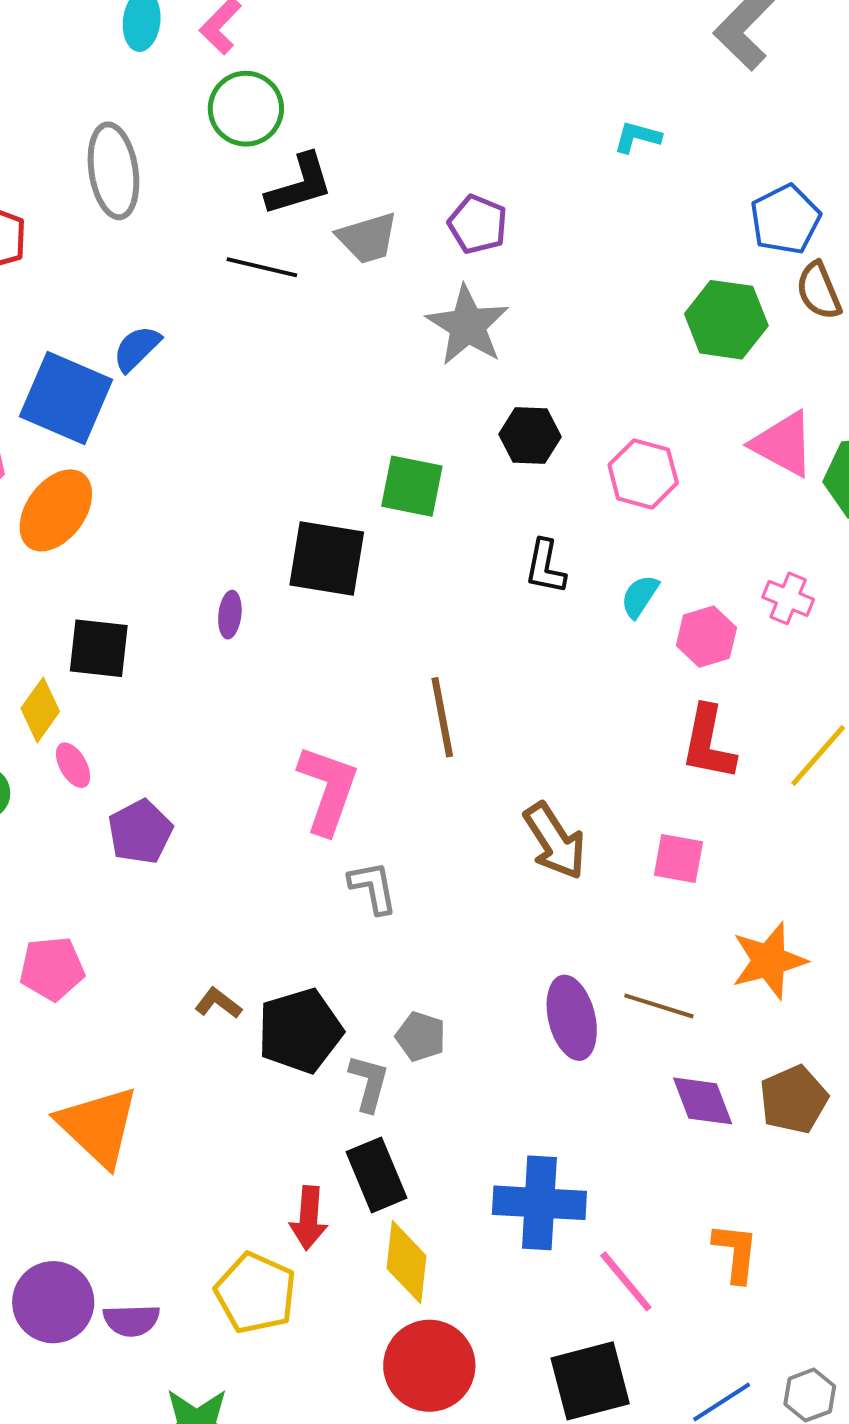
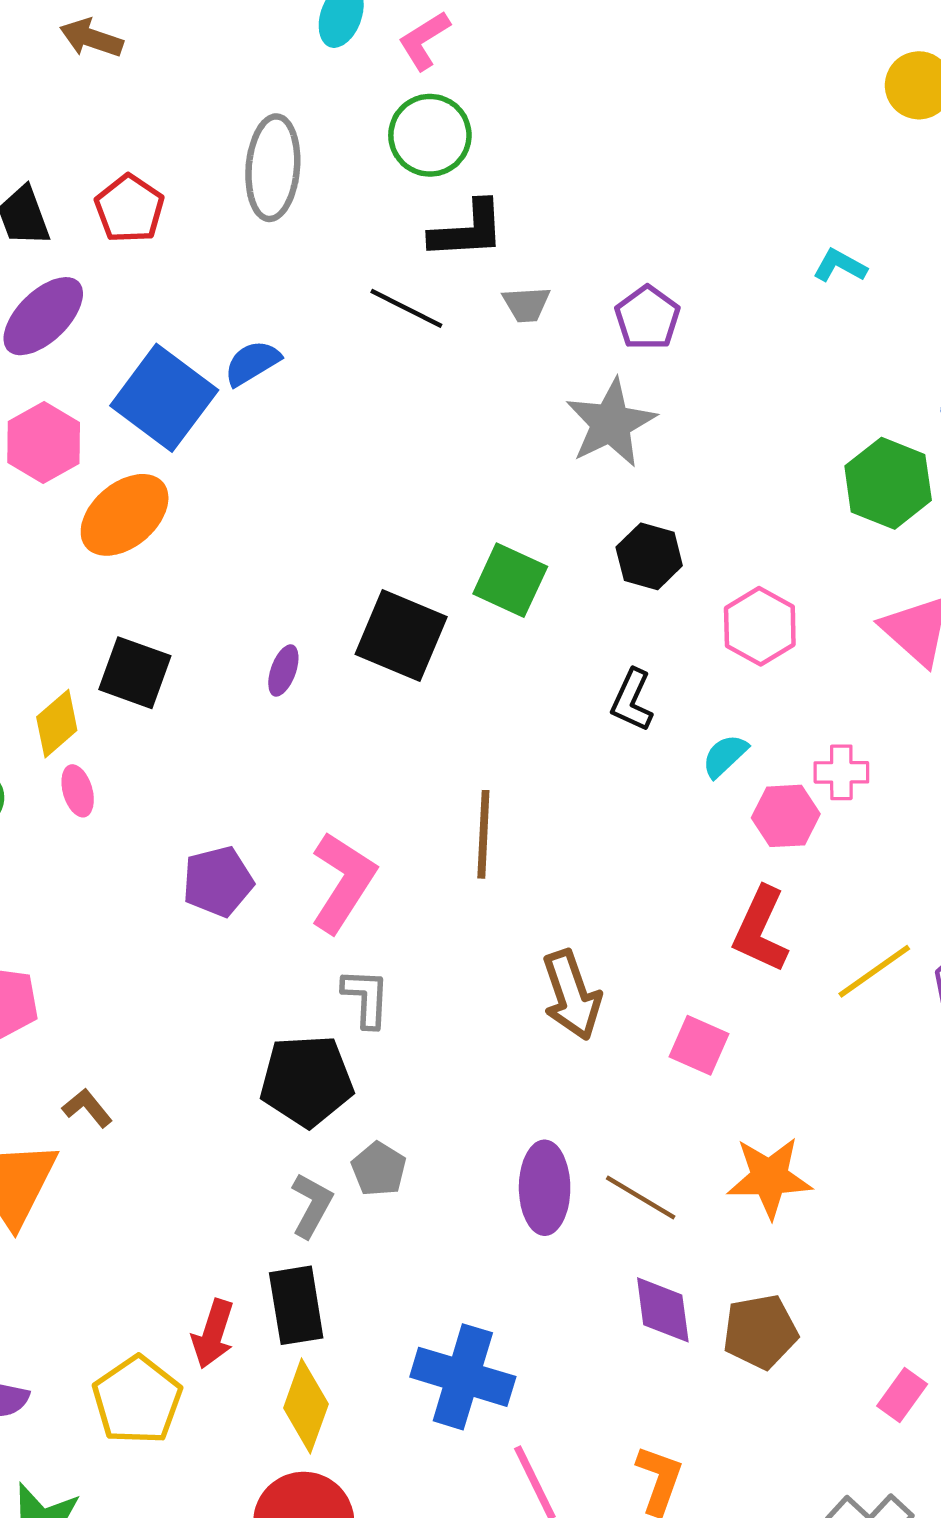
gray trapezoid: (367, 238) -> (526, 304), size x0.7
pink cross: (788, 598) -> (841, 772), moved, turned -36
purple pentagon: (140, 832) -> (218, 881), moved
brown L-shape: (218, 1003) -> (87, 1108), moved
black pentagon: (300, 1031) -> (307, 1081), moved

